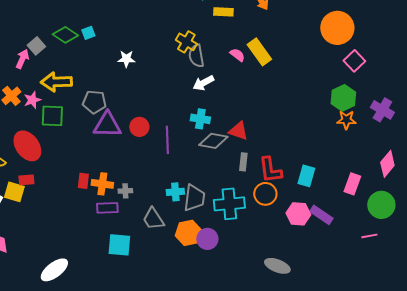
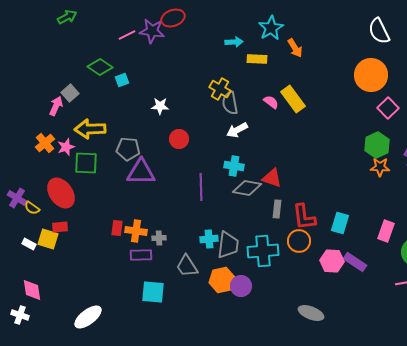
green diamond: (65, 35) -> (100, 67), moved
red circle: (139, 127) -> (179, 139), moved

